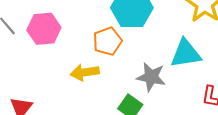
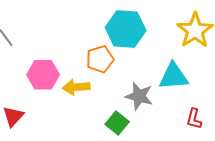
pink hexagon: (44, 29) -> (43, 75), moved

